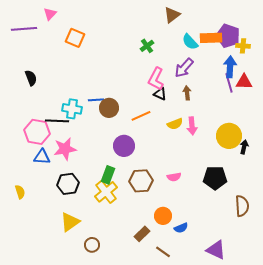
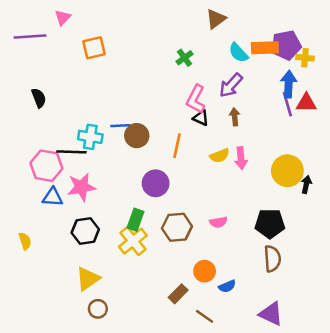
purple pentagon: (228, 36) -> (286, 45), turned -30
orange square: (75, 38) -> (94, 48), turned -36
orange line: (141, 116) -> (177, 146), turned -54
brown semicircle: (242, 206) -> (272, 259), moved
brown circle: (92, 245) -> (98, 309), moved

